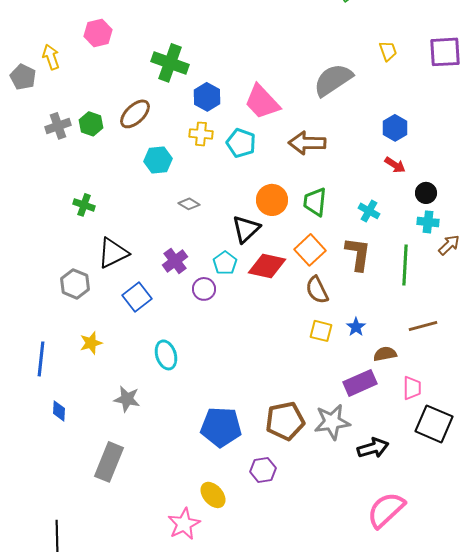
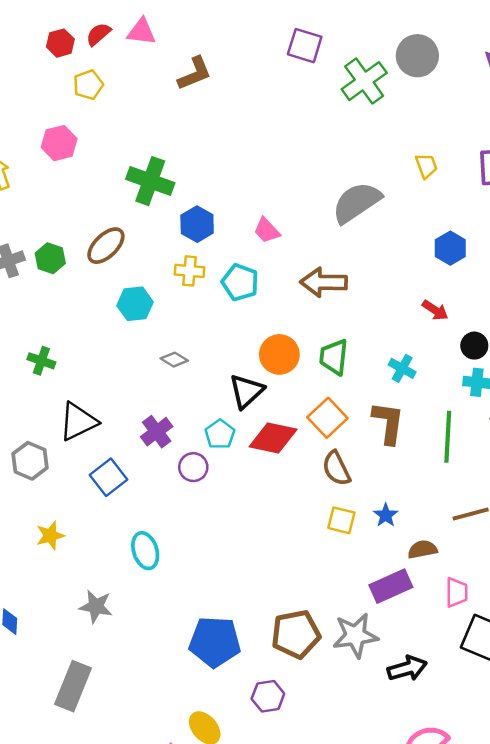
pink trapezoid: (262, 102) -> (267, 230), size x0.6
blue hexagon: (395, 128) -> (450, 248), moved

